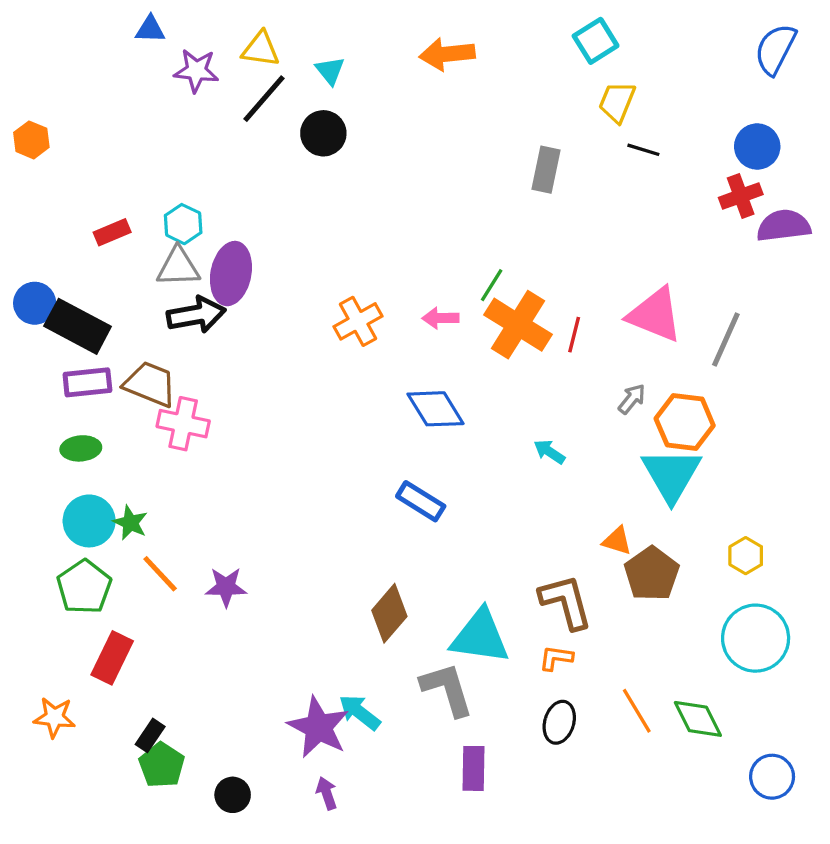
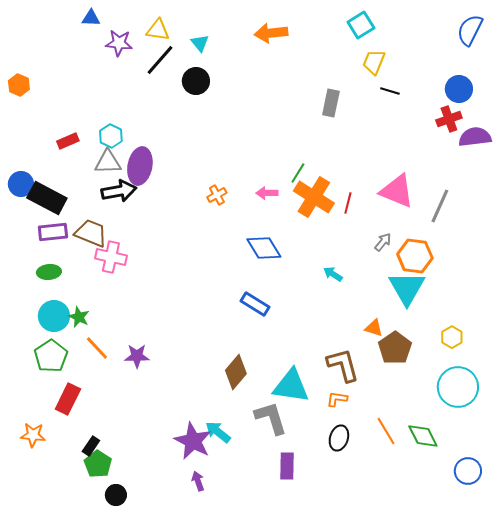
orange cross: (358, 321) -> (217, 195), size x0.7
black circle: (233, 795) -> (116, 495), moved

